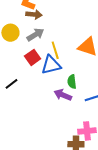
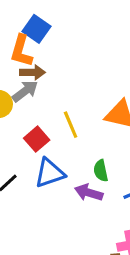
gray arrow: (35, 35) -> (25, 91), moved
blue triangle: (51, 65) -> (50, 173), moved

